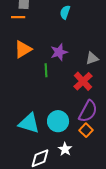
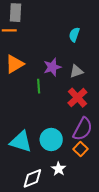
cyan semicircle: (65, 12) -> (74, 35), moved
gray triangle: (92, 58) -> (76, 71), moved

